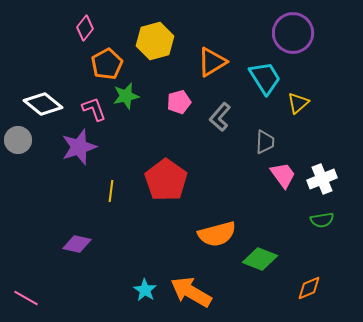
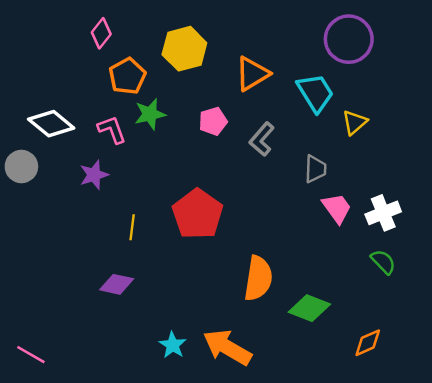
purple star: (79, 147) -> (94, 175), size x0.7
green semicircle: (322, 220) -> (383, 262), turned -125
orange semicircle: (217, 234) -> (258, 278), turned -66
purple diamond: (77, 244) -> (117, 284), moved

